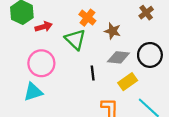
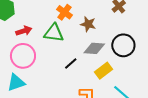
red arrow: (44, 27) -> (24, 31), moved
green triangle: (75, 39) -> (54, 33), turned -35
black line: (93, 73) -> (71, 64), turned 56

